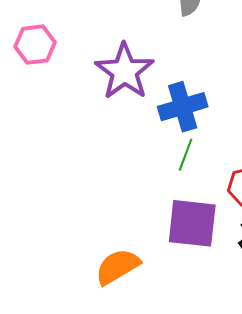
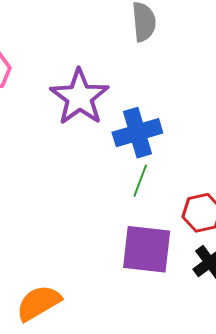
orange semicircle: (118, 267) -> (39, 303), moved

